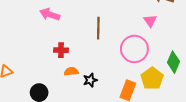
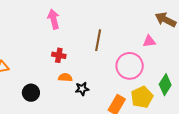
pink arrow: (50, 14) -> (54, 19), turned 48
pink triangle: (150, 21) -> (149, 41), turned 48

